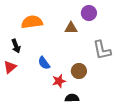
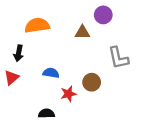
black arrow: (16, 46) -> (19, 53), turned 32
blue semicircle: (44, 63) -> (51, 73), turned 136
black semicircle: (72, 98) -> (46, 114), moved

